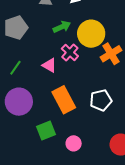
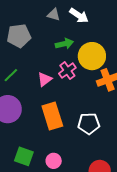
pink triangle: (49, 65) -> (45, 79), turned 42
green square: (46, 130) -> (24, 156), moved, turned 30

